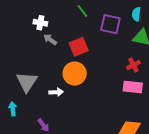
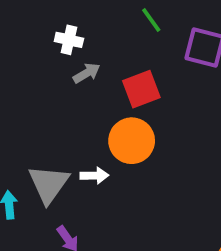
gray arrow: (50, 40) -> (87, 73), turned 112
gray triangle: (27, 82) -> (49, 184), moved

